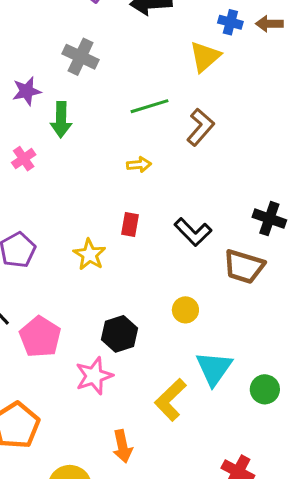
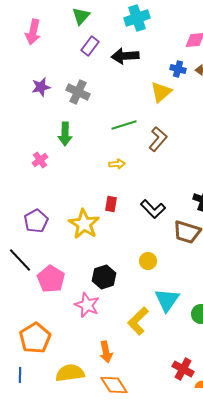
purple star: (27, 91) -> (41, 87), moved
yellow star: (90, 254) -> (84, 224), size x1.4
pink star: (94, 376) -> (87, 305), turned -30

